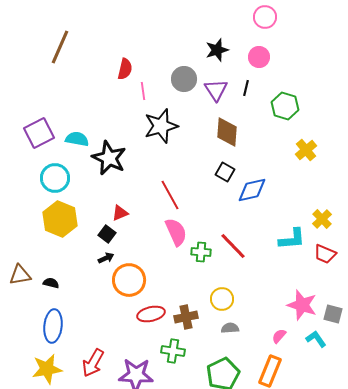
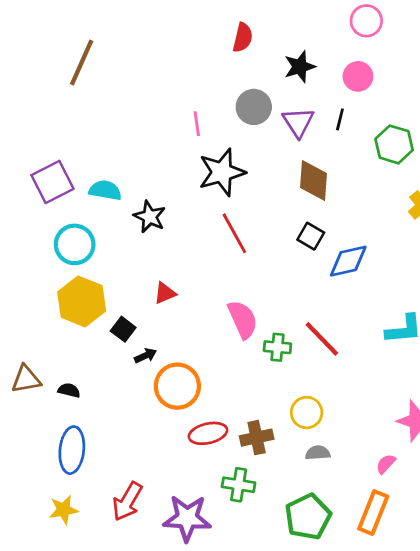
red semicircle: (125, 69) -> (243, 37), moved
black star: (109, 158) -> (150, 217), size x0.7
red line: (170, 195) -> (234, 233), moved
black square: (107, 234) -> (123, 329), moved
yellow star: (47, 369) -> (64, 510), size x0.7

